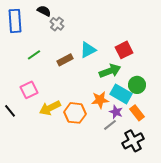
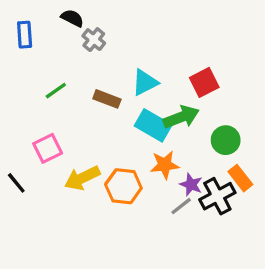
blue rectangle: (15, 21) -> (25, 35), size x0.7
brown rectangle: (65, 60) -> (107, 99), turned 49
cyan rectangle: (121, 94) -> (153, 125), moved
orange rectangle: (137, 113) -> (240, 178), moved
black cross: (133, 141) -> (217, 196), moved

